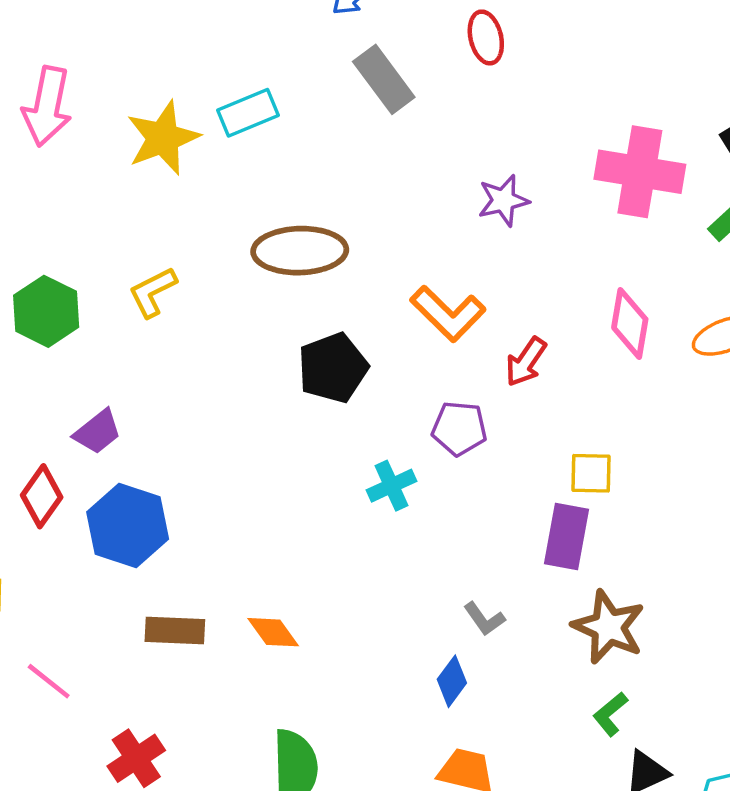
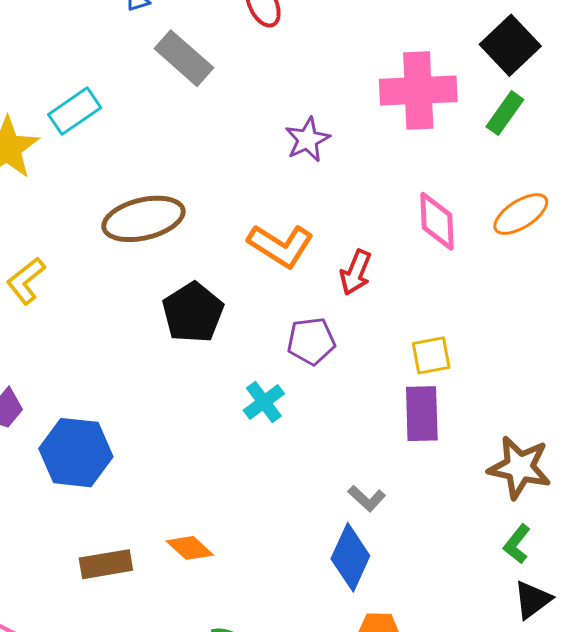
blue hexagon: (128, 526) -> (76, 453), moved
brown star: (609, 627) -> (519, 467), moved
blue diamond: (452, 681) -> (350, 557), size x1.5
green L-shape: (610, 714) -> (517, 544), moved

